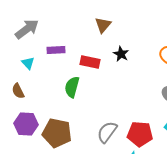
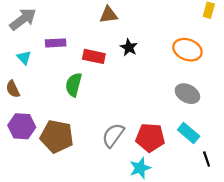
brown triangle: (103, 25) -> (109, 15), turned 42

